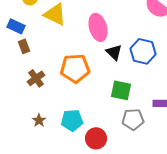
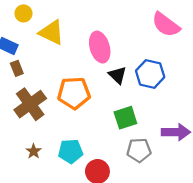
brown cross: (36, 78) -> (30, 104), size x1.6
green square: (121, 90) -> (125, 118), turned -30

